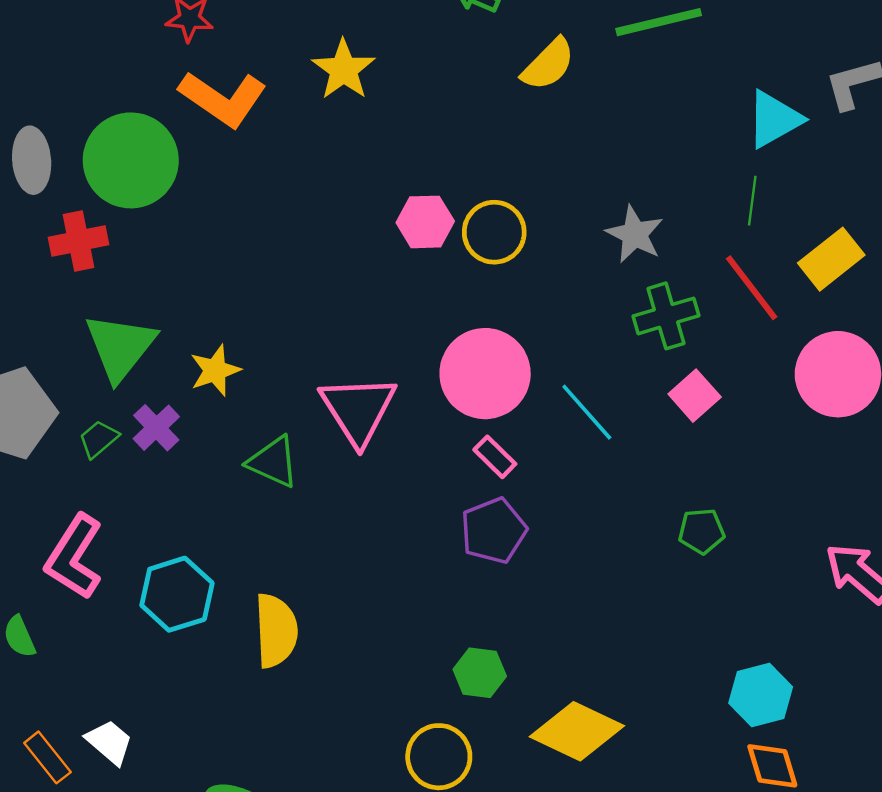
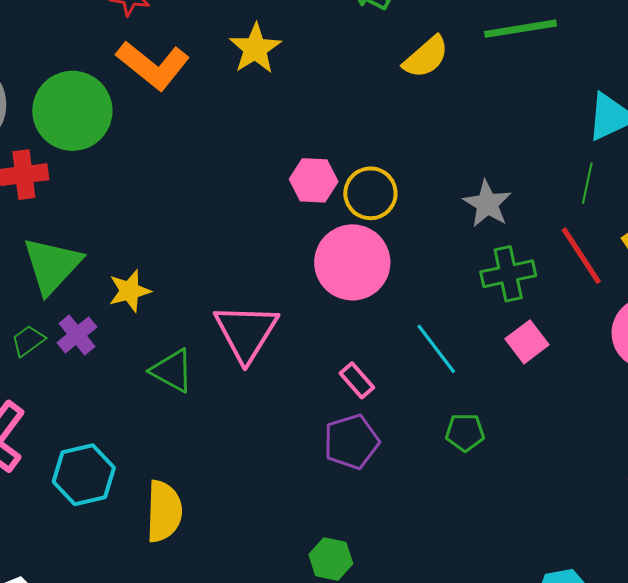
pink circle: (485, 374) -> (352, 262), moved
green pentagon: (702, 531) -> (465, 432), moved

